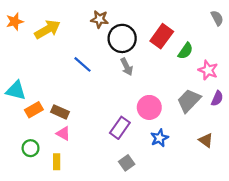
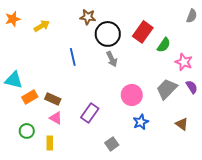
gray semicircle: (217, 18) -> (192, 16), turned 48
yellow arrow: (47, 29) -> (42, 26), size x0.7
blue line: (83, 64) -> (73, 57), turned 36
purple semicircle: (217, 98) -> (192, 87), turned -56
purple rectangle: (120, 128) -> (90, 113), moved

